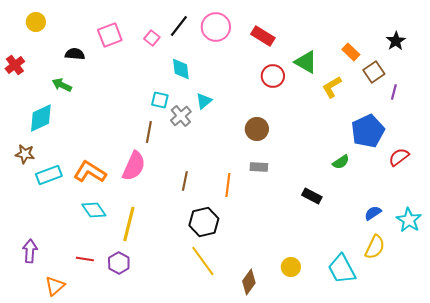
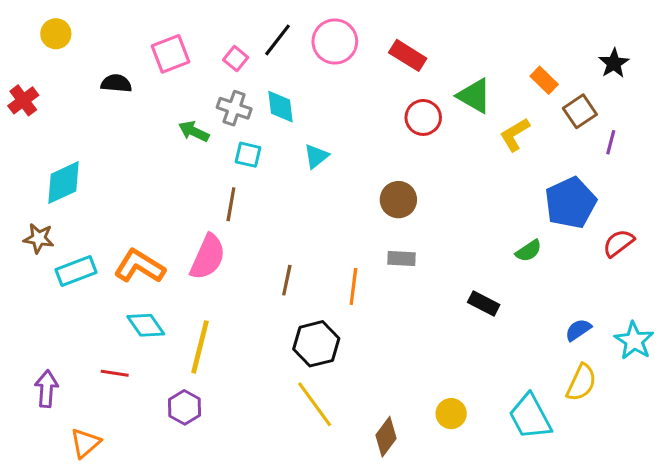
green arrow: (62, 85) -> (194, 131), moved
gray cross: (181, 116) -> (234, 108), moved, turned -30
red line: (85, 259) -> (115, 373), moved

